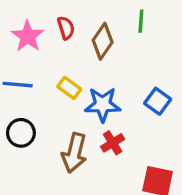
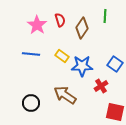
black circle: (21, 133) -> (31, 103), moved
red cross: (113, 143) -> (101, 86), moved
brown arrow: (74, 153) -> (65, 95), turned 110

